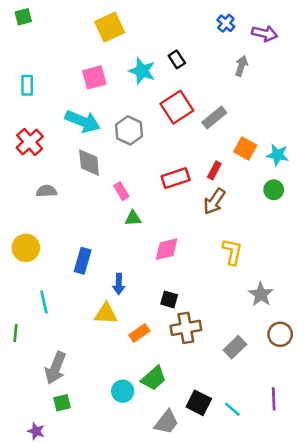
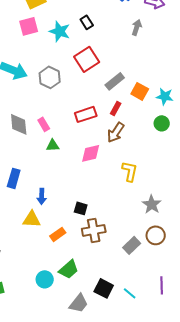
pink square: (94, 77) -> (29, 26), moved
gray rectangle: (214, 117) -> (115, 81), moved
gray diamond: (89, 163) -> (19, 124), moved
pink diamond: (167, 249) -> (91, 153), moved
brown circle: (280, 334) -> (156, 235), moved

